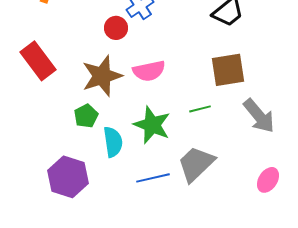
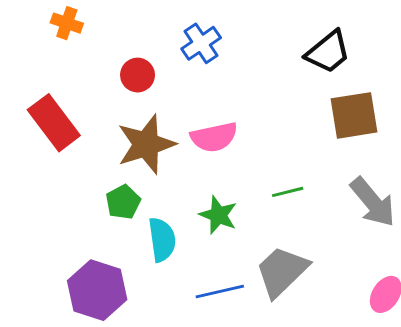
red circle: (116, 28) -> (138, 75), moved
brown square: (228, 70) -> (354, 115), moved
green star: (152, 125) -> (218, 215), size x0.7

